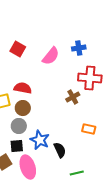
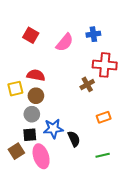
orange rectangle: (89, 129) -> (104, 117), turned -32
blue star: (40, 140) -> (53, 129), turned -30
green line: (77, 173) -> (103, 155), moved

